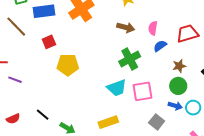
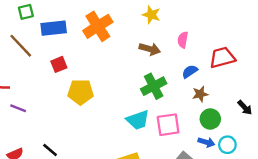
pink semicircle: (153, 28) -> (183, 40), moved
brown star: (179, 66) -> (200, 94), moved

